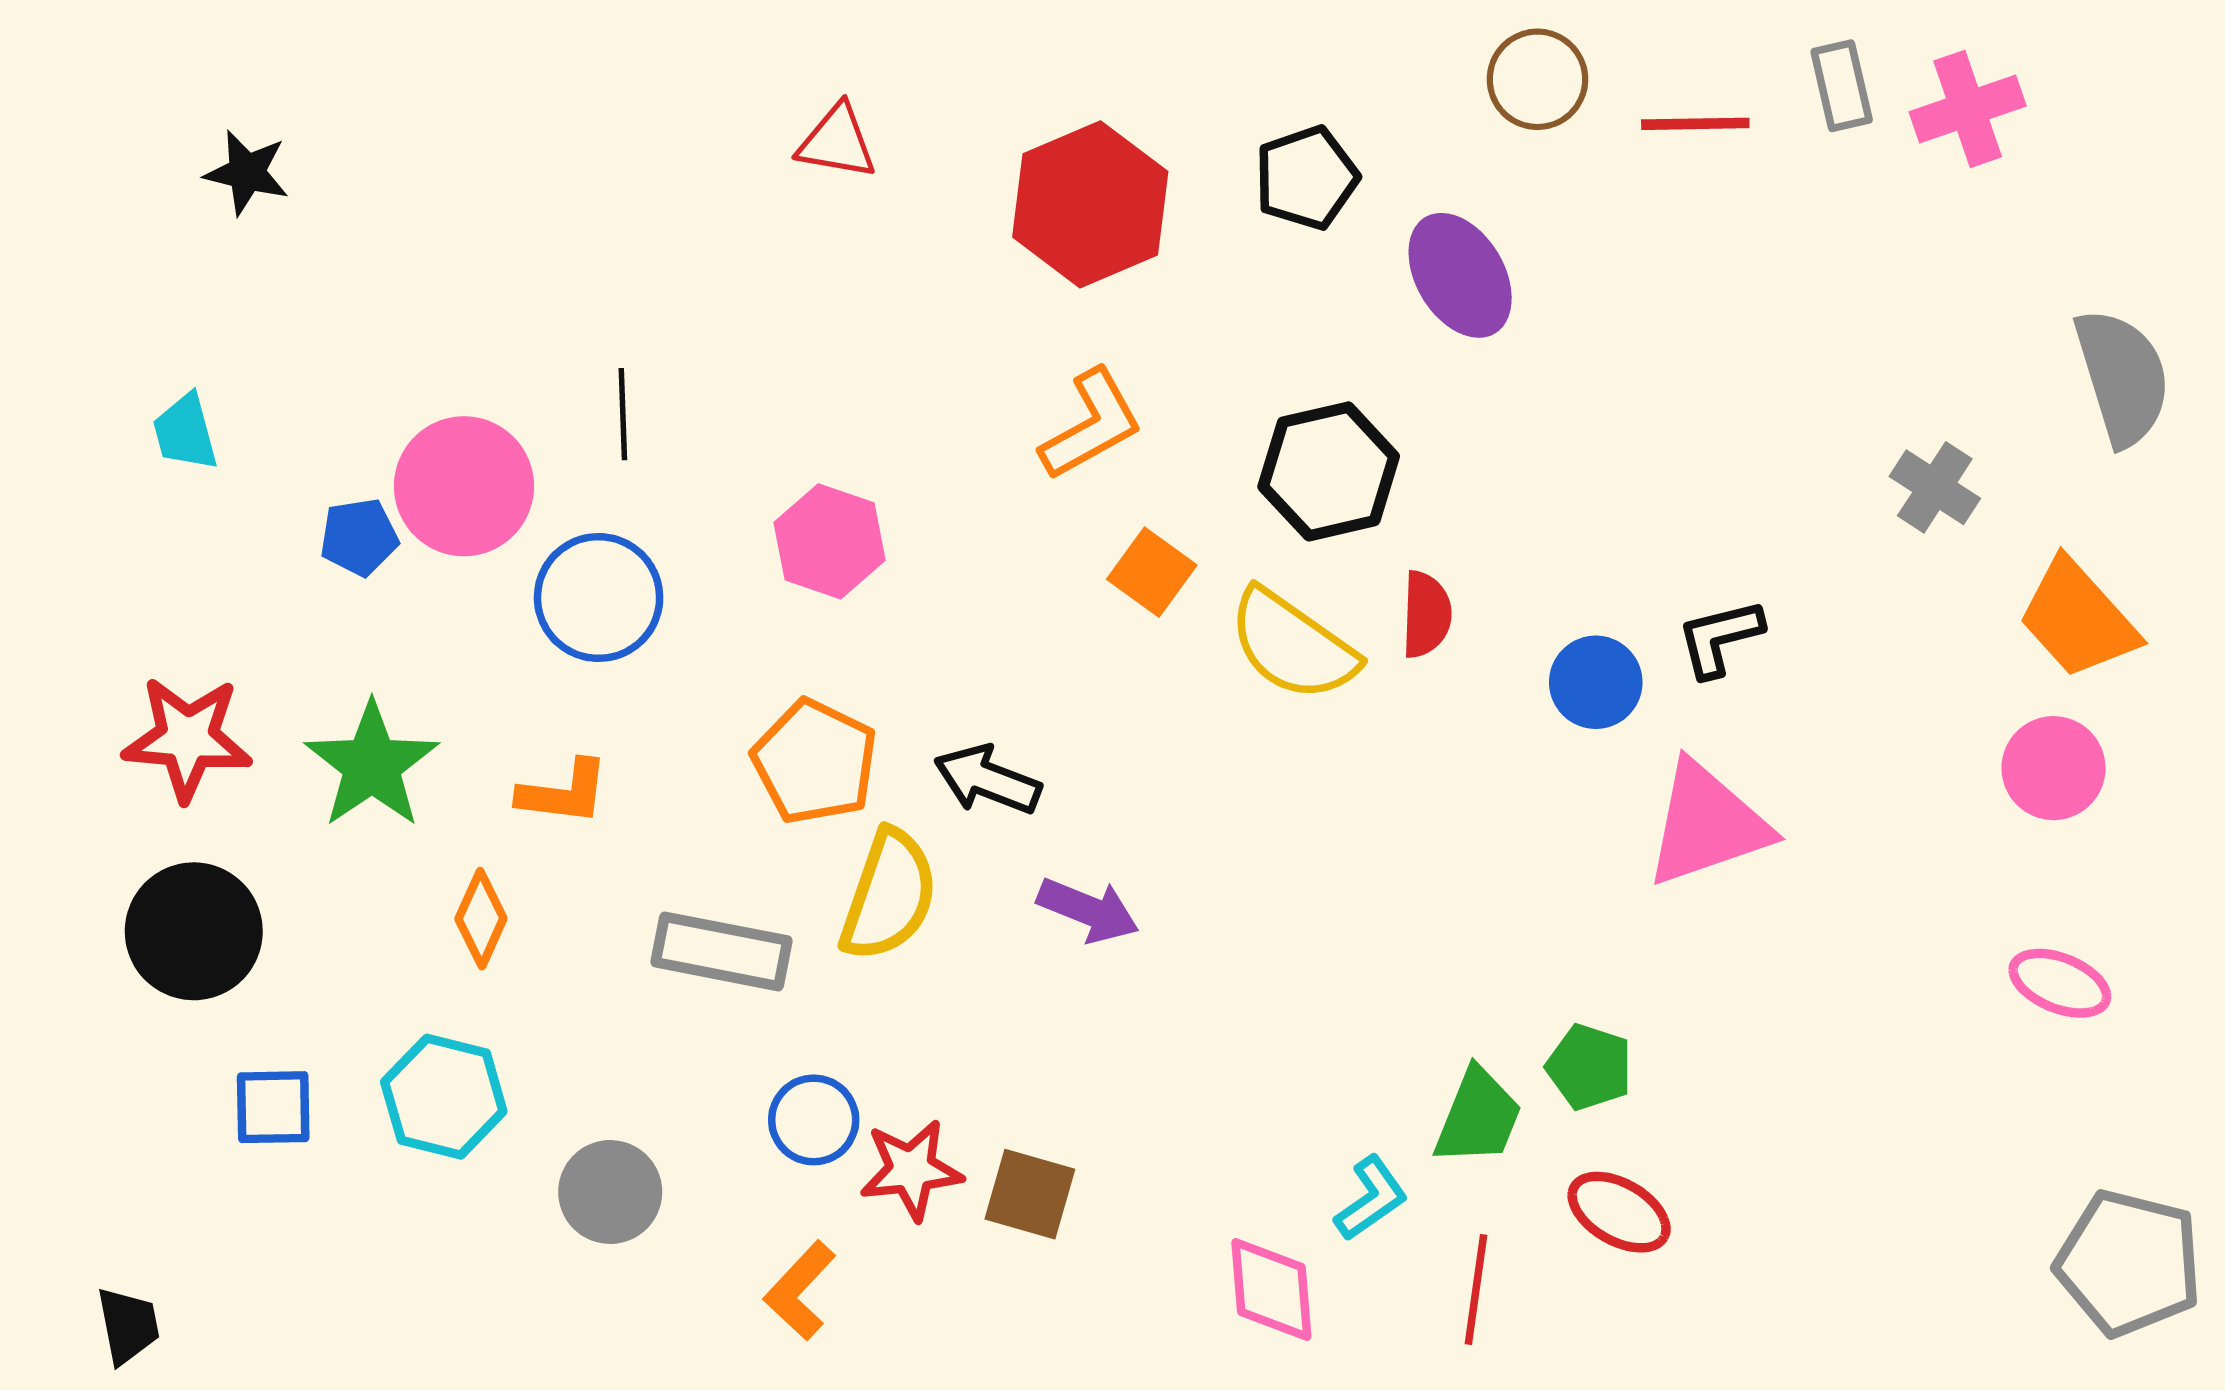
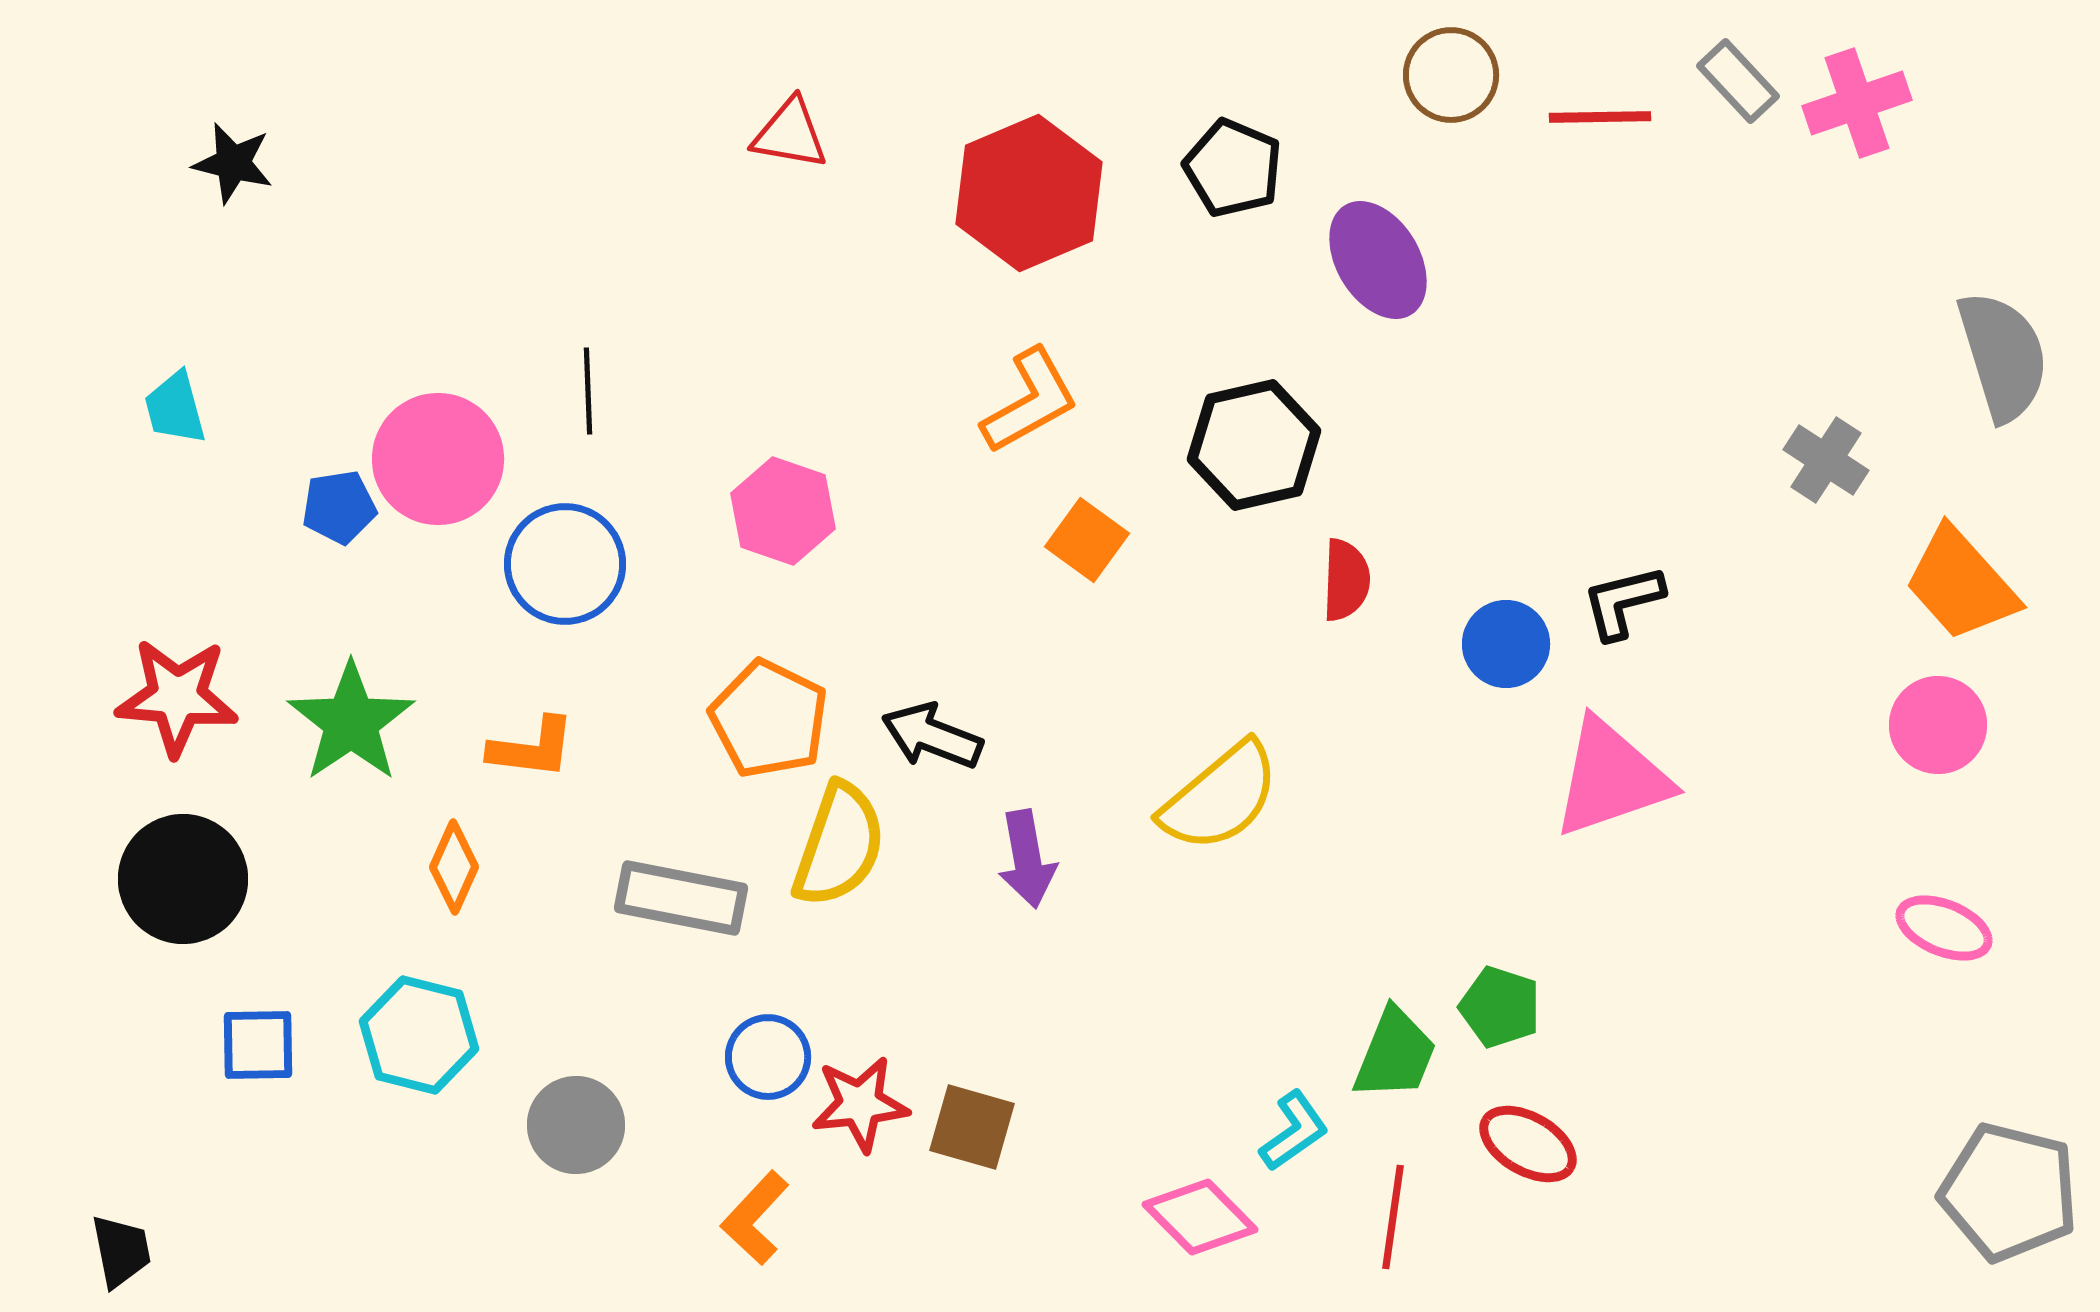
gray rectangle: (1842, 86) -> (1738, 81), turned -30
black pentagon: (1306, 178) -> (1233, 168), turned -30
yellow semicircle: (1293, 645) -> (1220, 797), moved, turned -75
purple arrow: (1088, 910) -> (1027, 859), turned 58
pink diamond: (1271, 1289) -> (1200, 1217), turned -40

